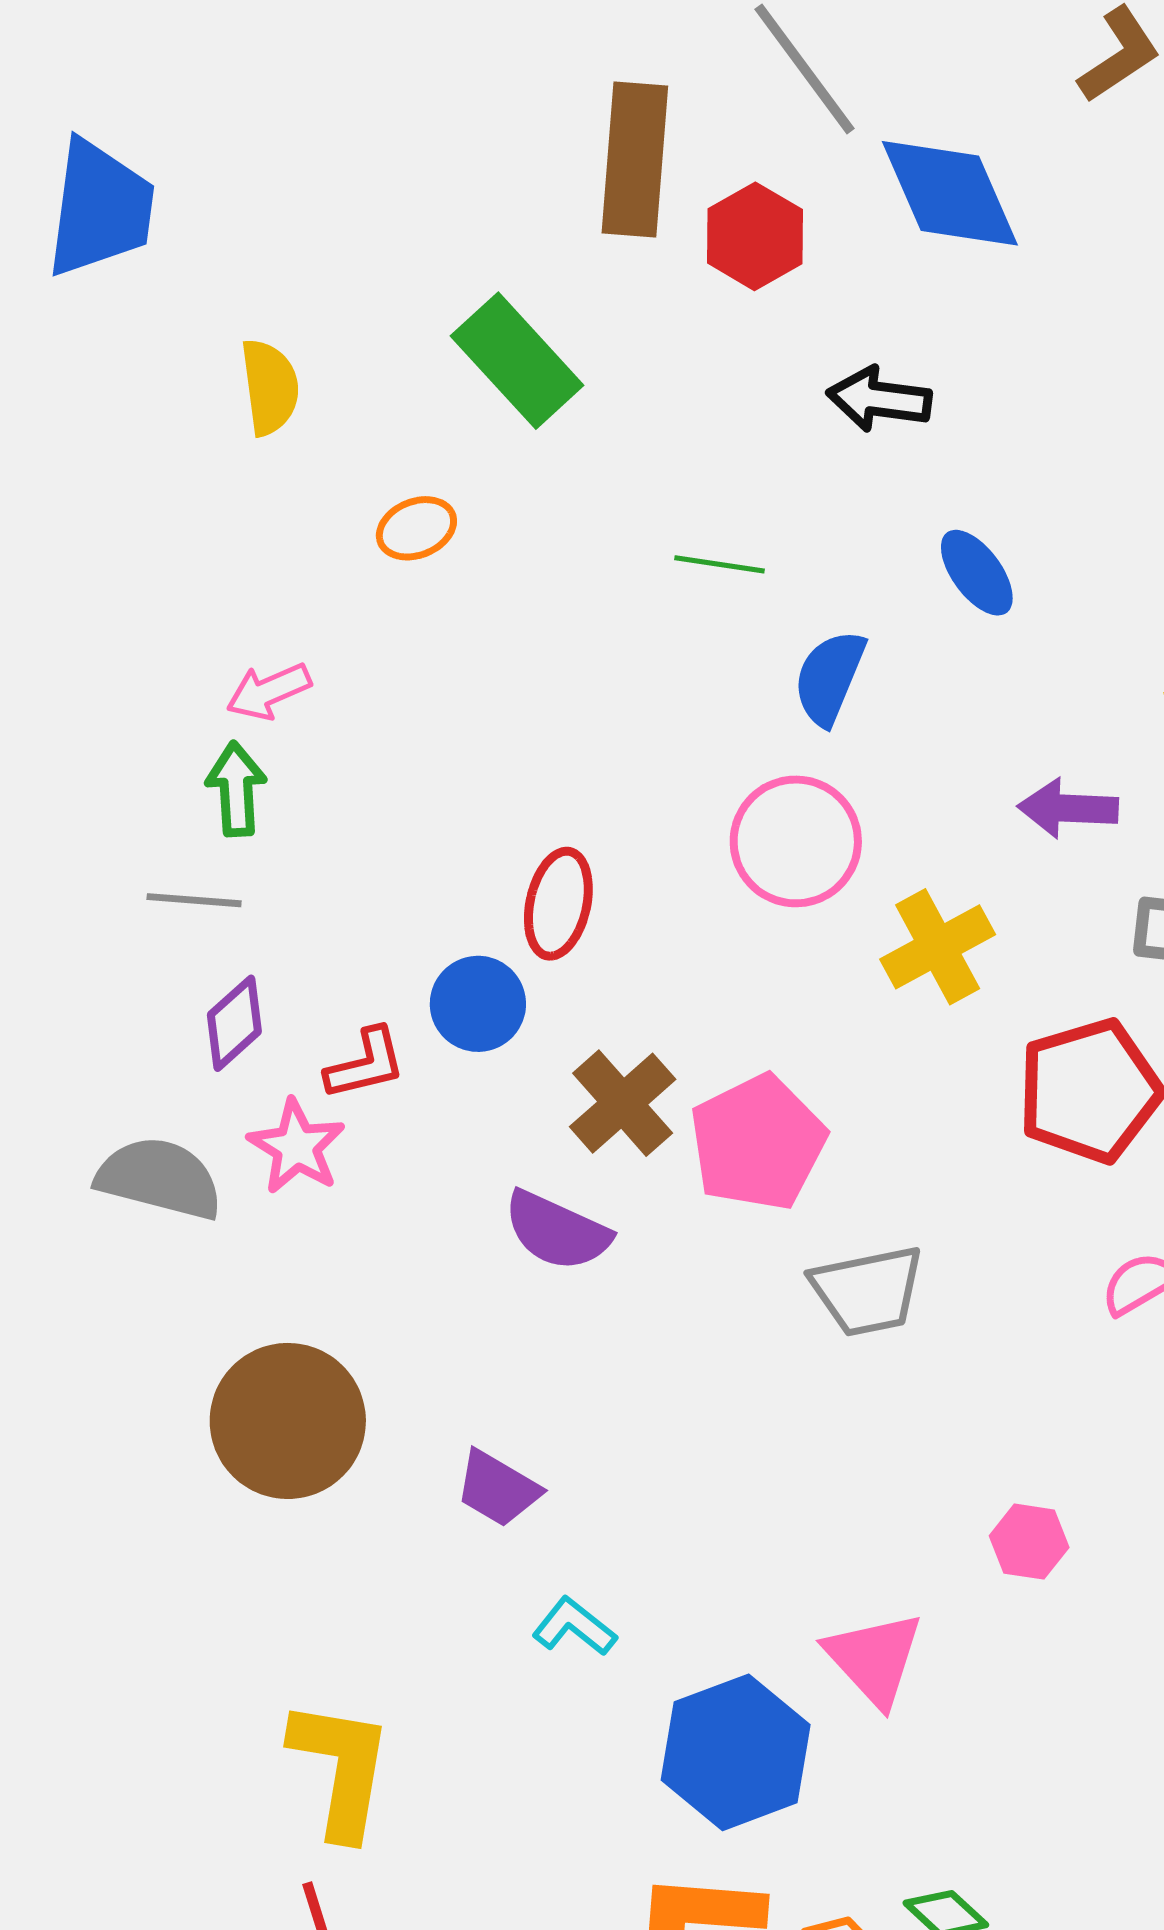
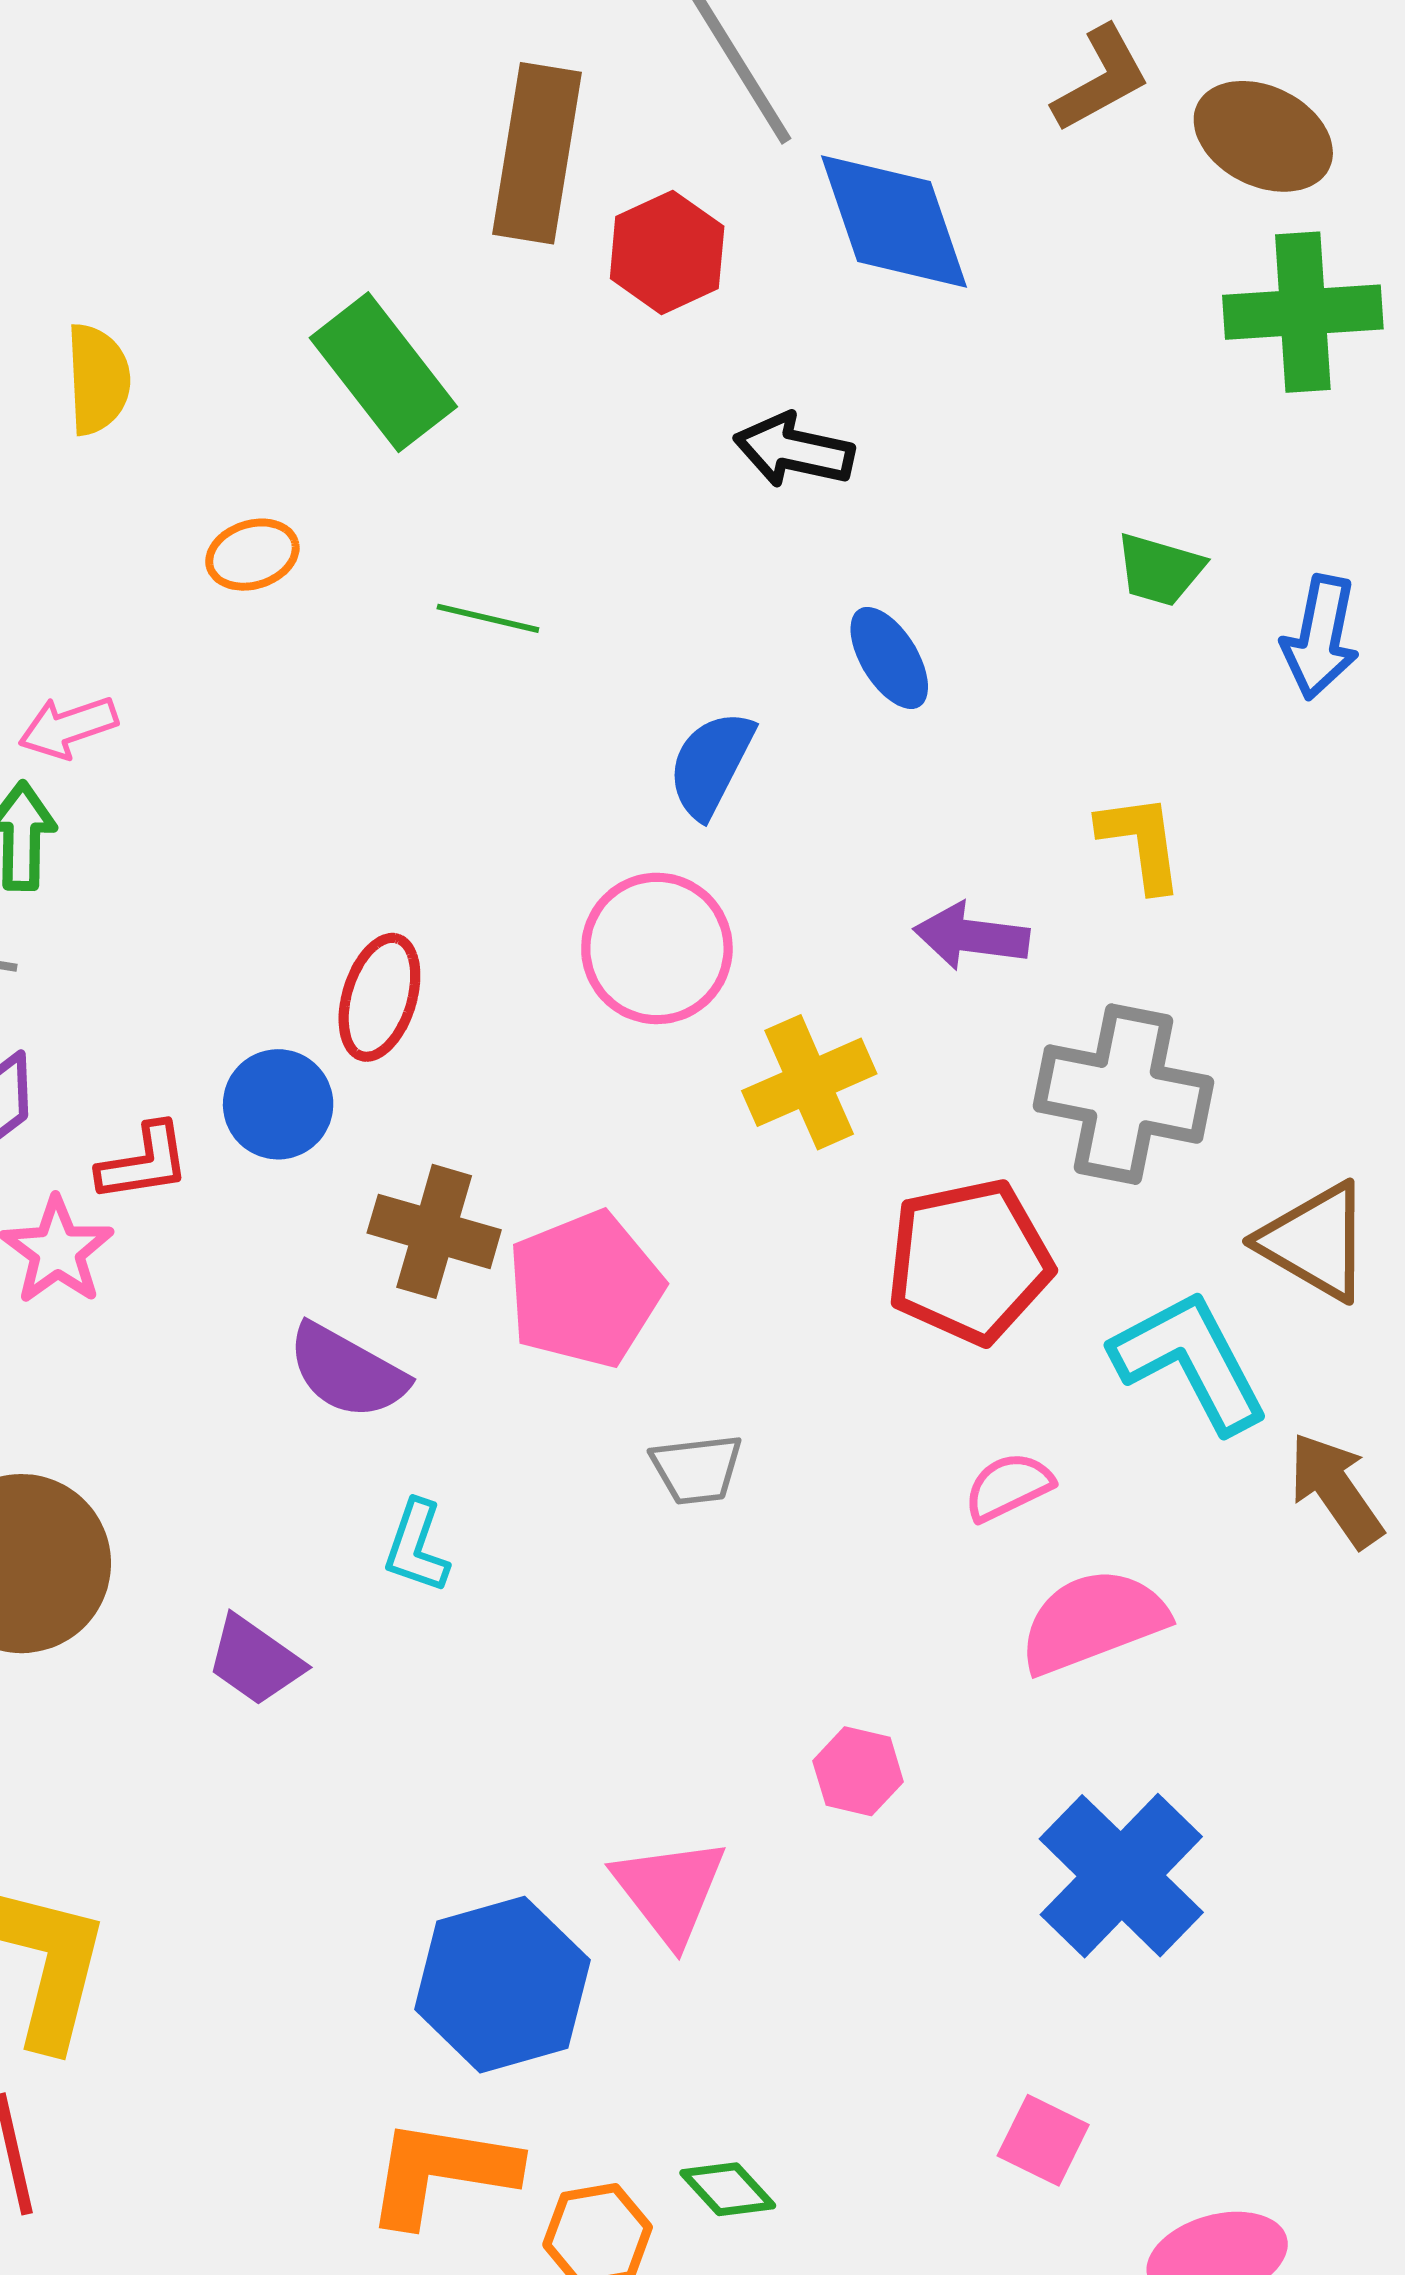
green line: (719, 564) -> (488, 618), moved
brown cross: (623, 1103) -> (434, 1231), turned -37
gray trapezoid: (868, 1291) -> (697, 1469), size x0.7
cyan L-shape: (574, 1627) -> (417, 1547), moved, turned -114

